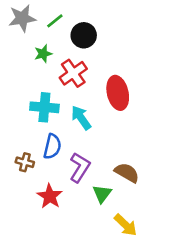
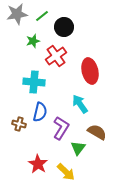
cyan arrow: (81, 118) -> (80, 104), moved
red star: (50, 196) -> (38, 164), moved
yellow arrow: (126, 225) -> (66, 172), moved

